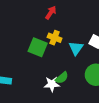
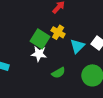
white star: (52, 84) -> (39, 54), moved

